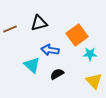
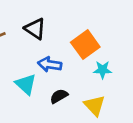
black triangle: (39, 23) -> (35, 29), turned 48
yellow triangle: (94, 81) -> (95, 105), moved

